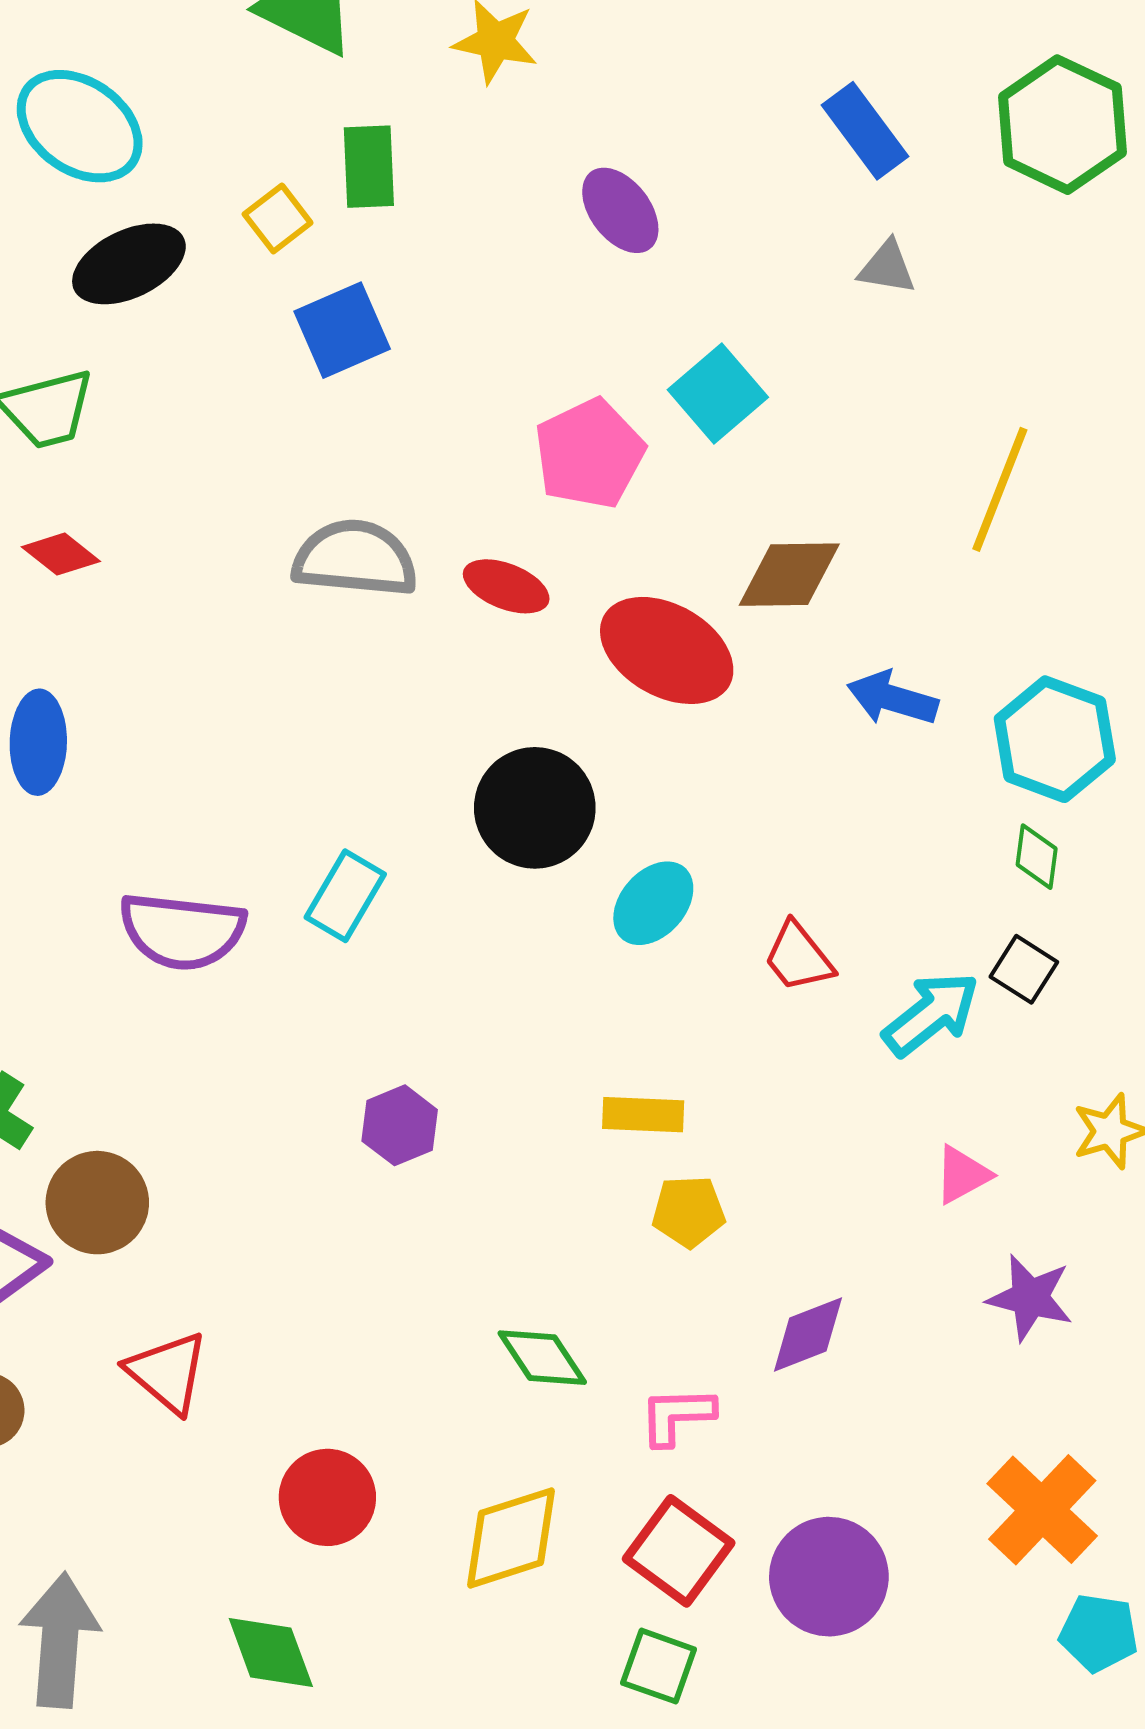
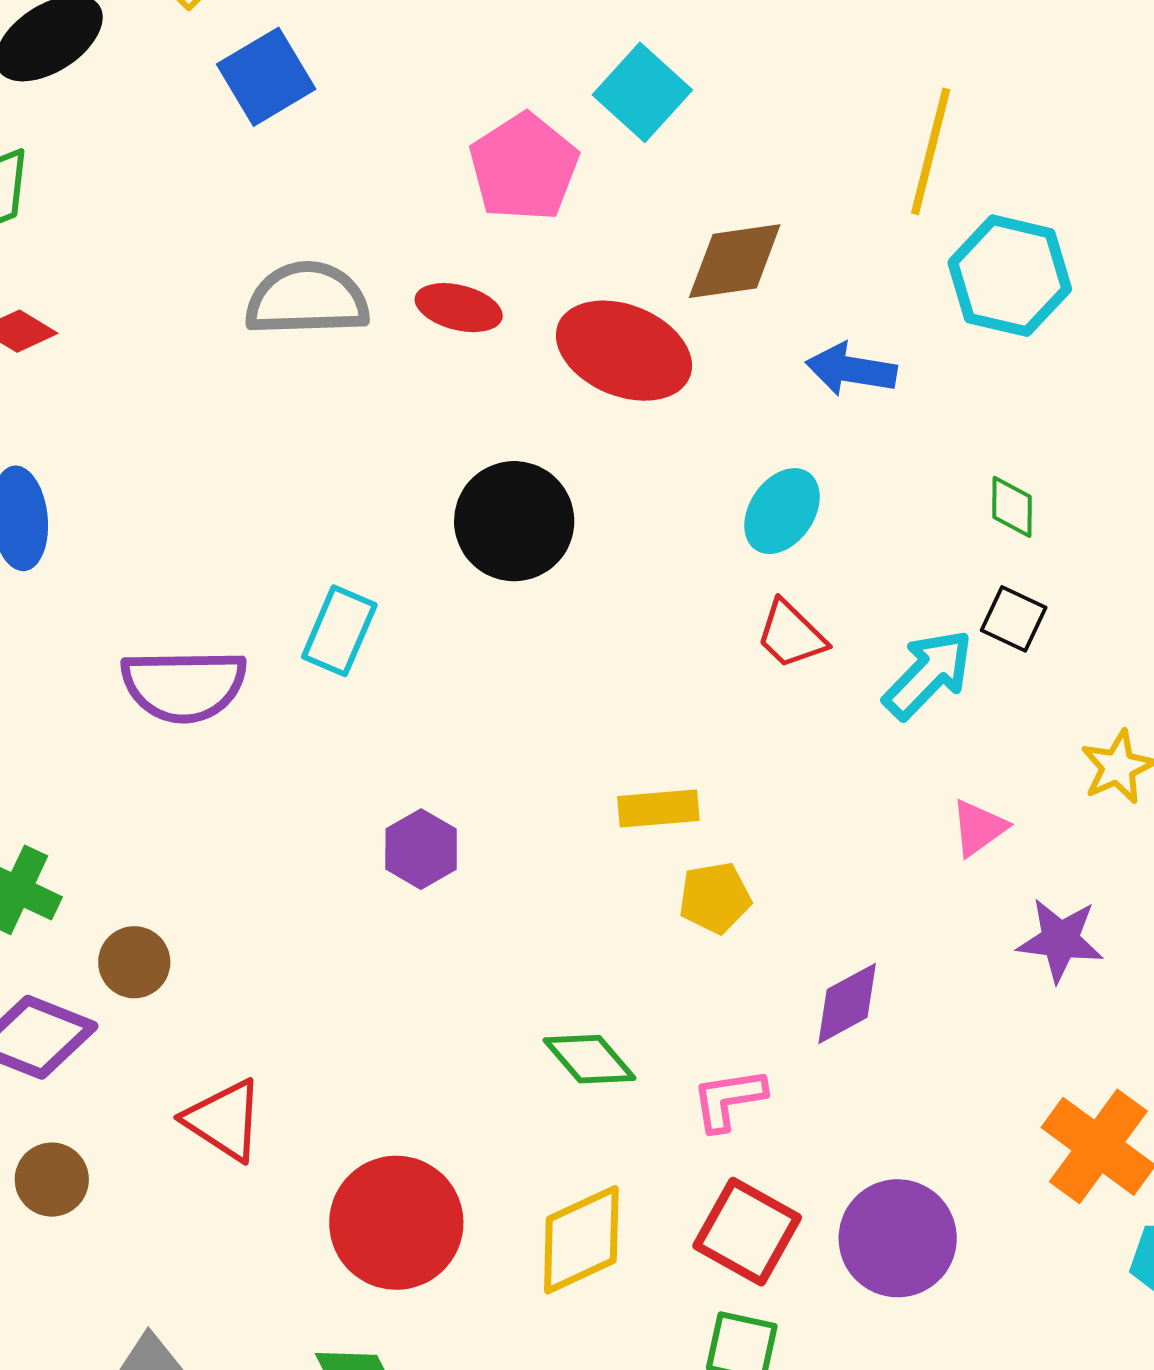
cyan hexagon: (1055, 739) -> (1010, 276), moved
cyan ellipse: (653, 903) -> (782, 511), moved
brown circle: (97, 1203) -> (134, 962), size x0.7
red circle: (327, 1497) -> (396, 1223), size x1.4

